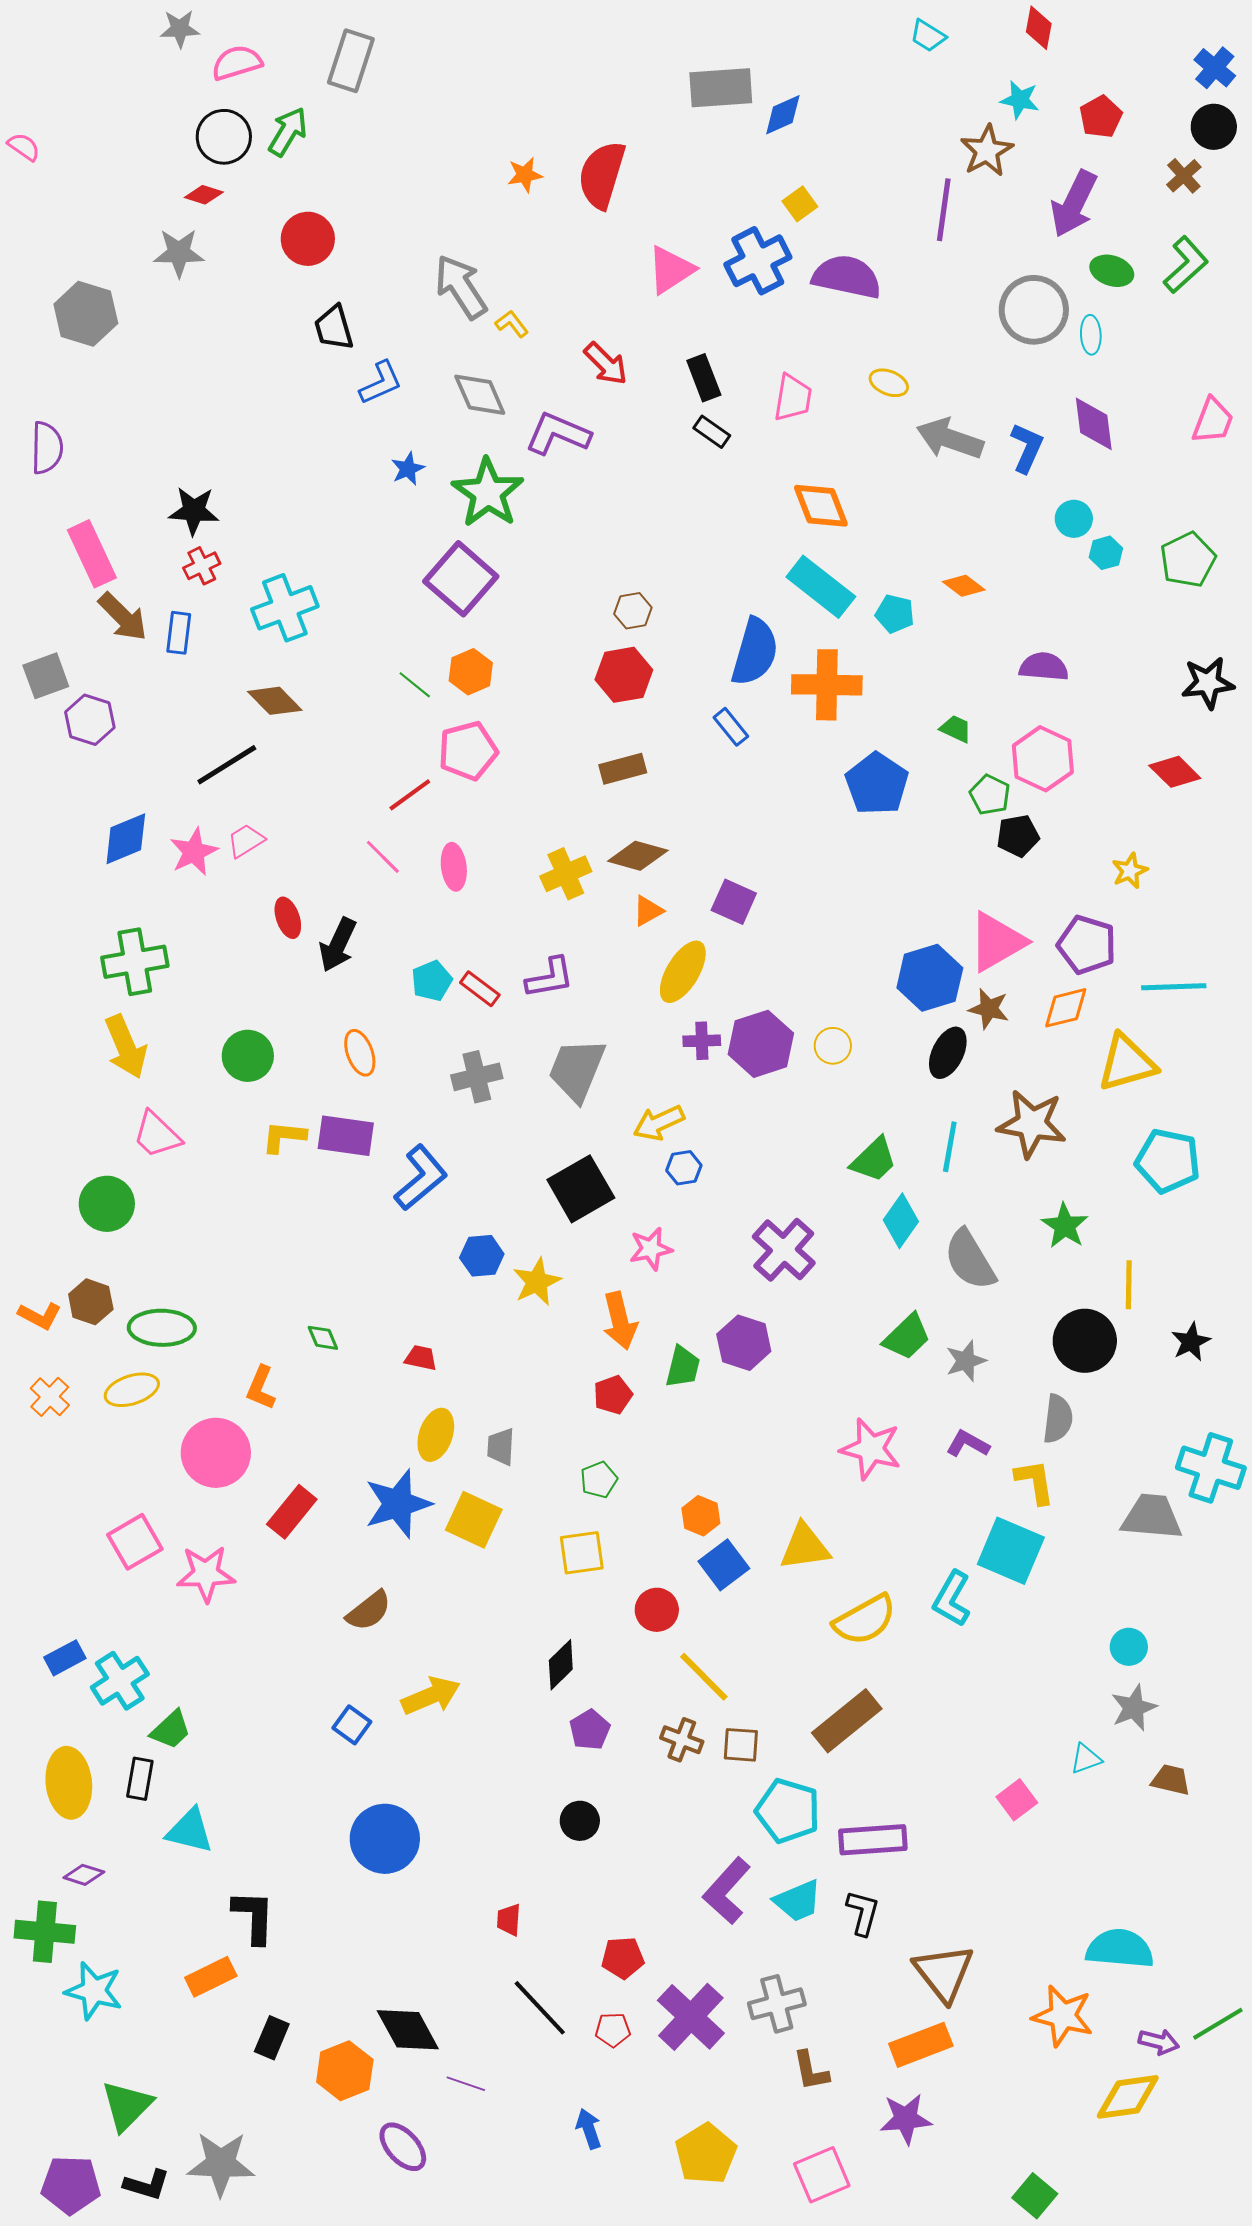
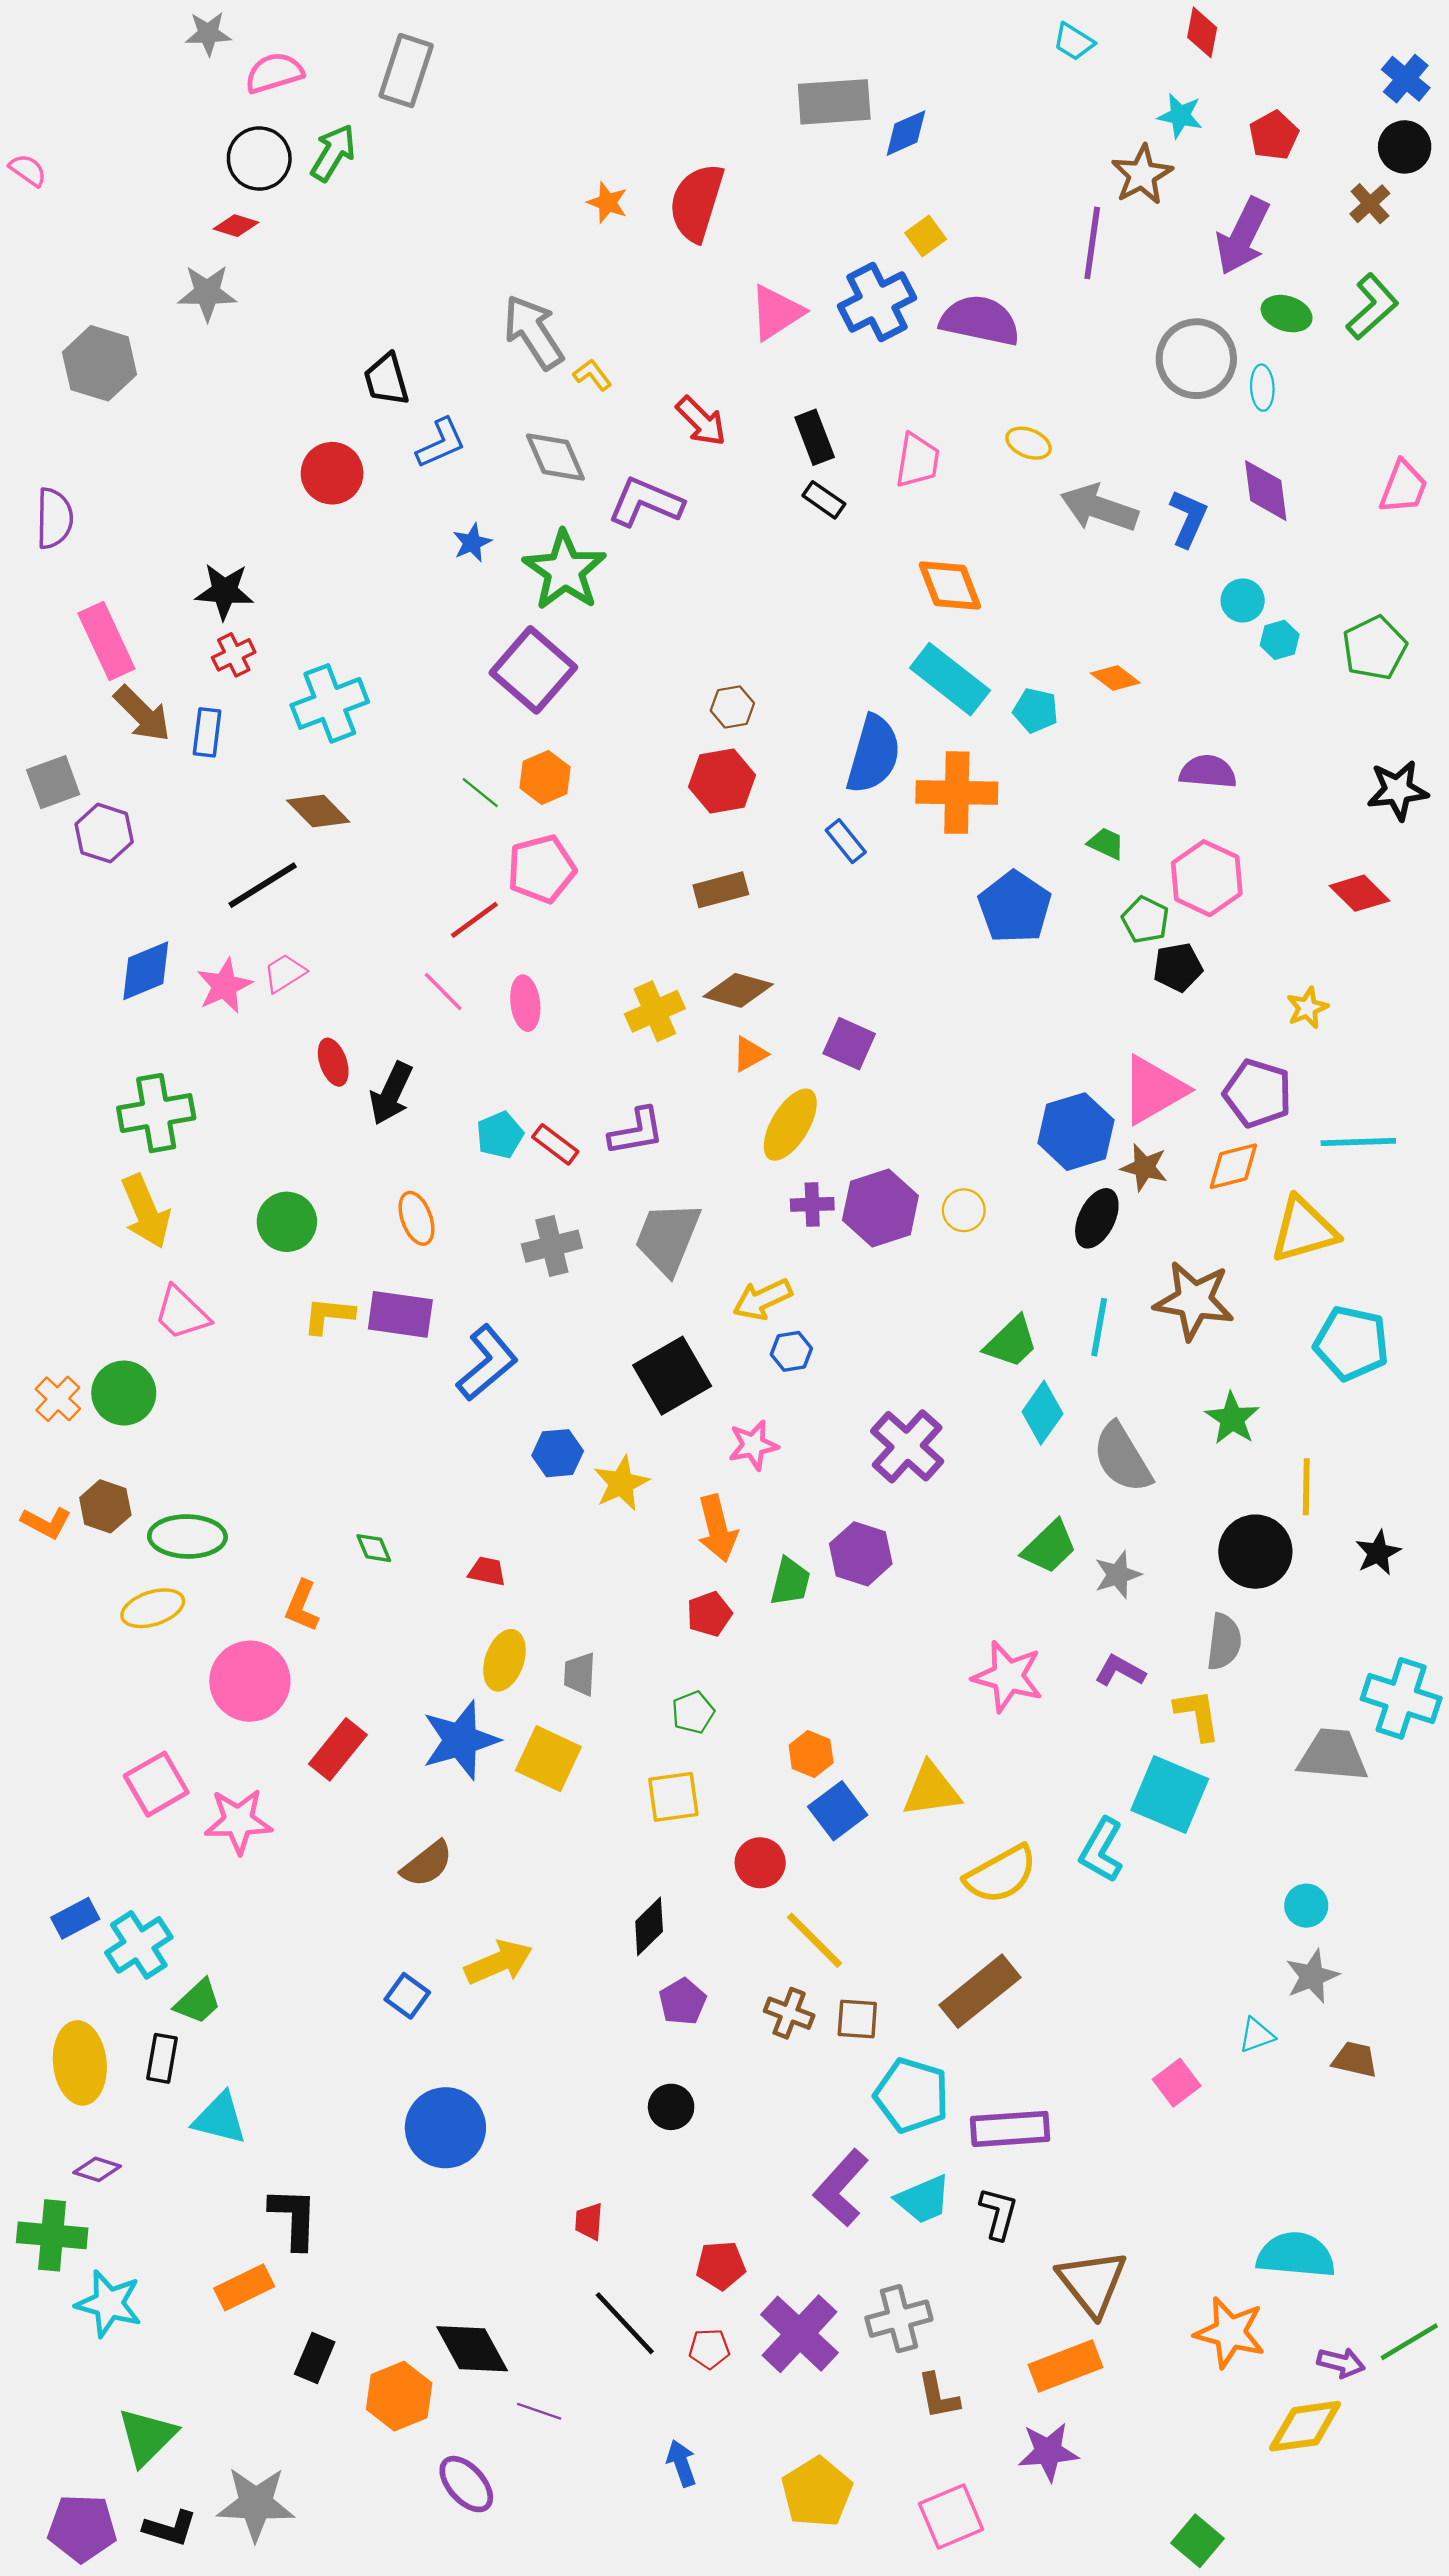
orange star: (525, 175) -> (607, 202), turned 30
red circle: (308, 239) -> (332, 473), moved
orange cross: (50, 1397) -> (58, 1399), moved

